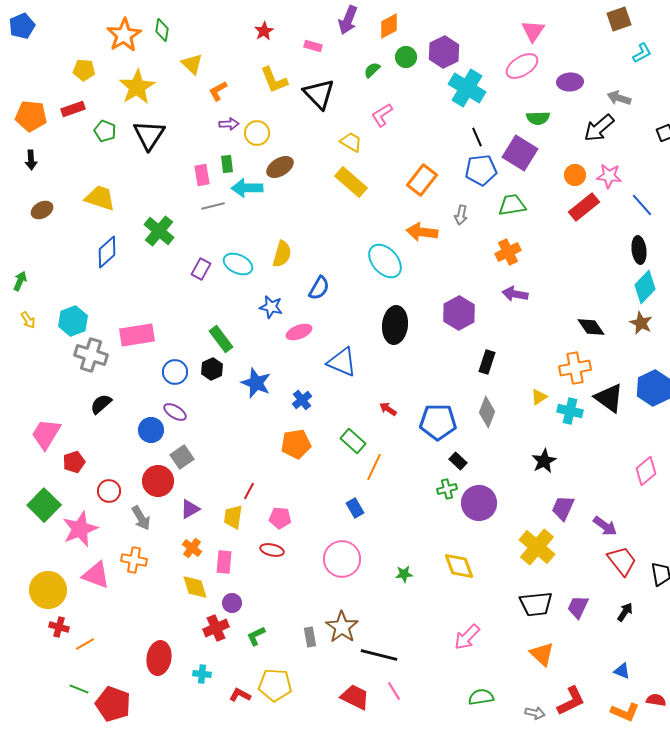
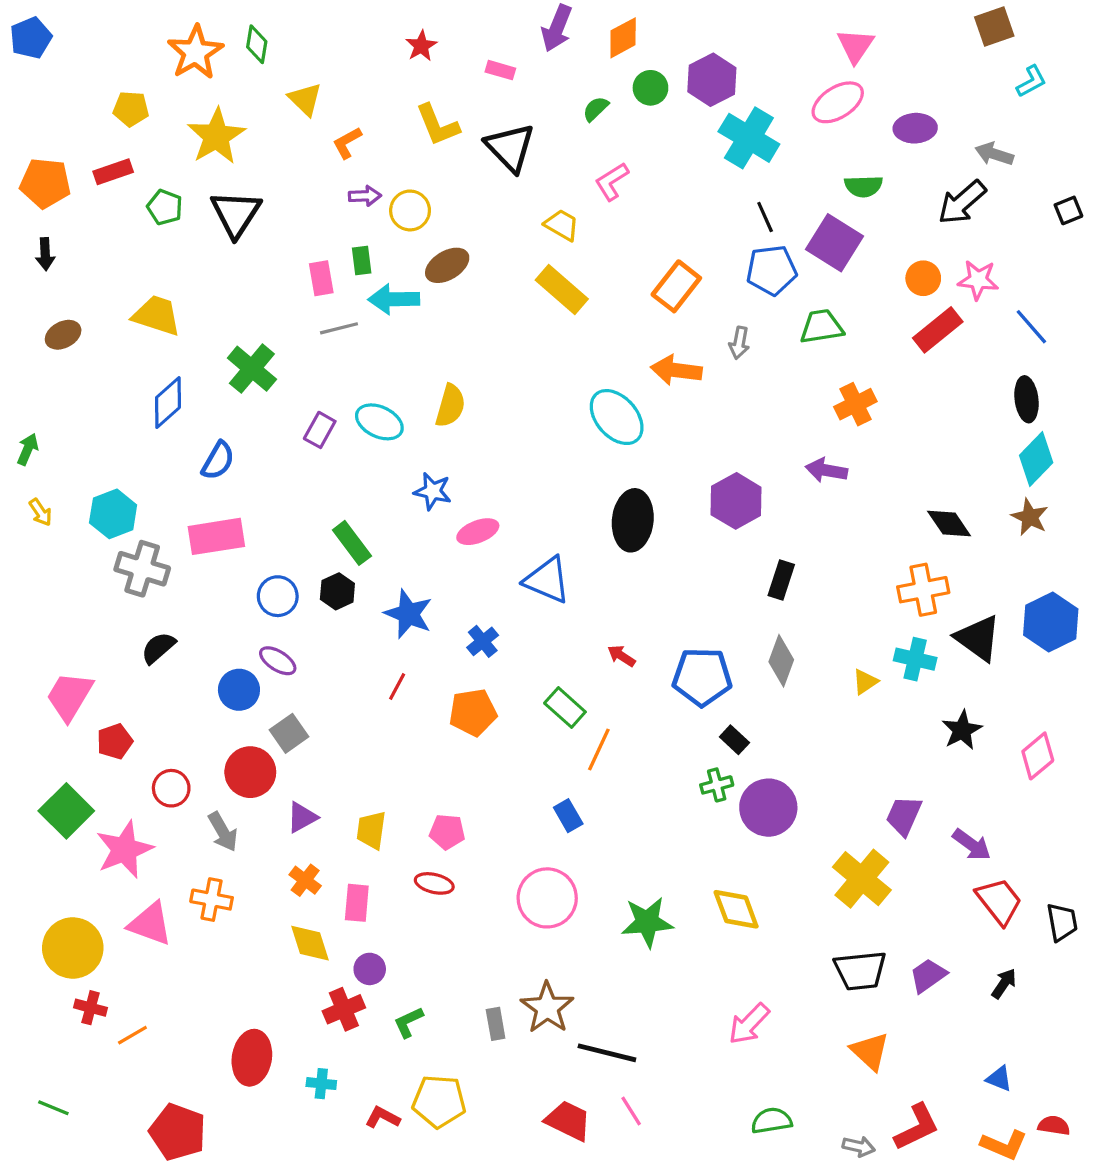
orange cross: (508, 252) -> (855, 404), moved
blue semicircle: (319, 288) -> (218, 461), moved
yellow triangle: (539, 397) -> (865, 682), moved
black star: (544, 461) -> (962, 730), moved
red line: (249, 491) -> (397, 687), moved
green star: (404, 574) -> (647, 922), size x1.8
purple trapezoid: (578, 607) -> (928, 975), turned 30
green line: (79, 689) -> (53, 1108), moved

